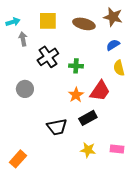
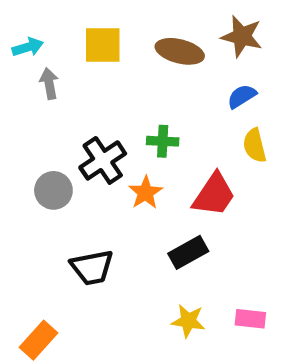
black cross: (48, 57) -> (103, 160), moved
orange star: (76, 95) -> (145, 193), moved
black trapezoid: (57, 127) -> (92, 267), moved

